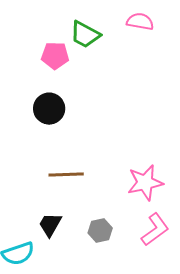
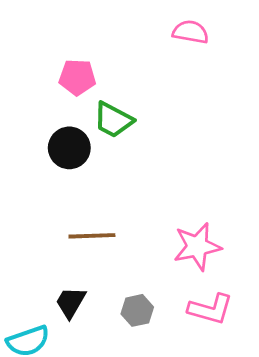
green trapezoid: (85, 35) -> (113, 120), moved
pink L-shape: (155, 230) -> (211, 309), turned 52

